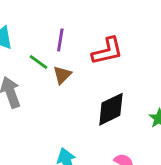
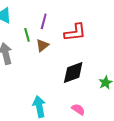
green line: (38, 62) -> (27, 35), turned 32

